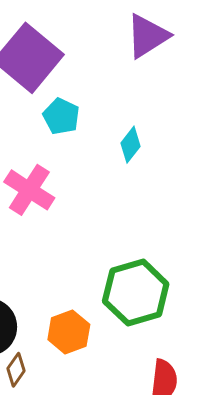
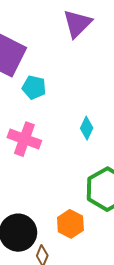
cyan diamond: (131, 145) -> (87, 128), moved

